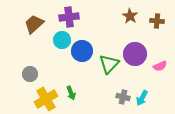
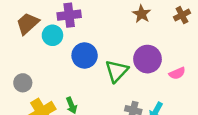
brown cross: (157, 21) -> (182, 15), moved, turned -32
cyan circle: (62, 40) -> (52, 35), moved

